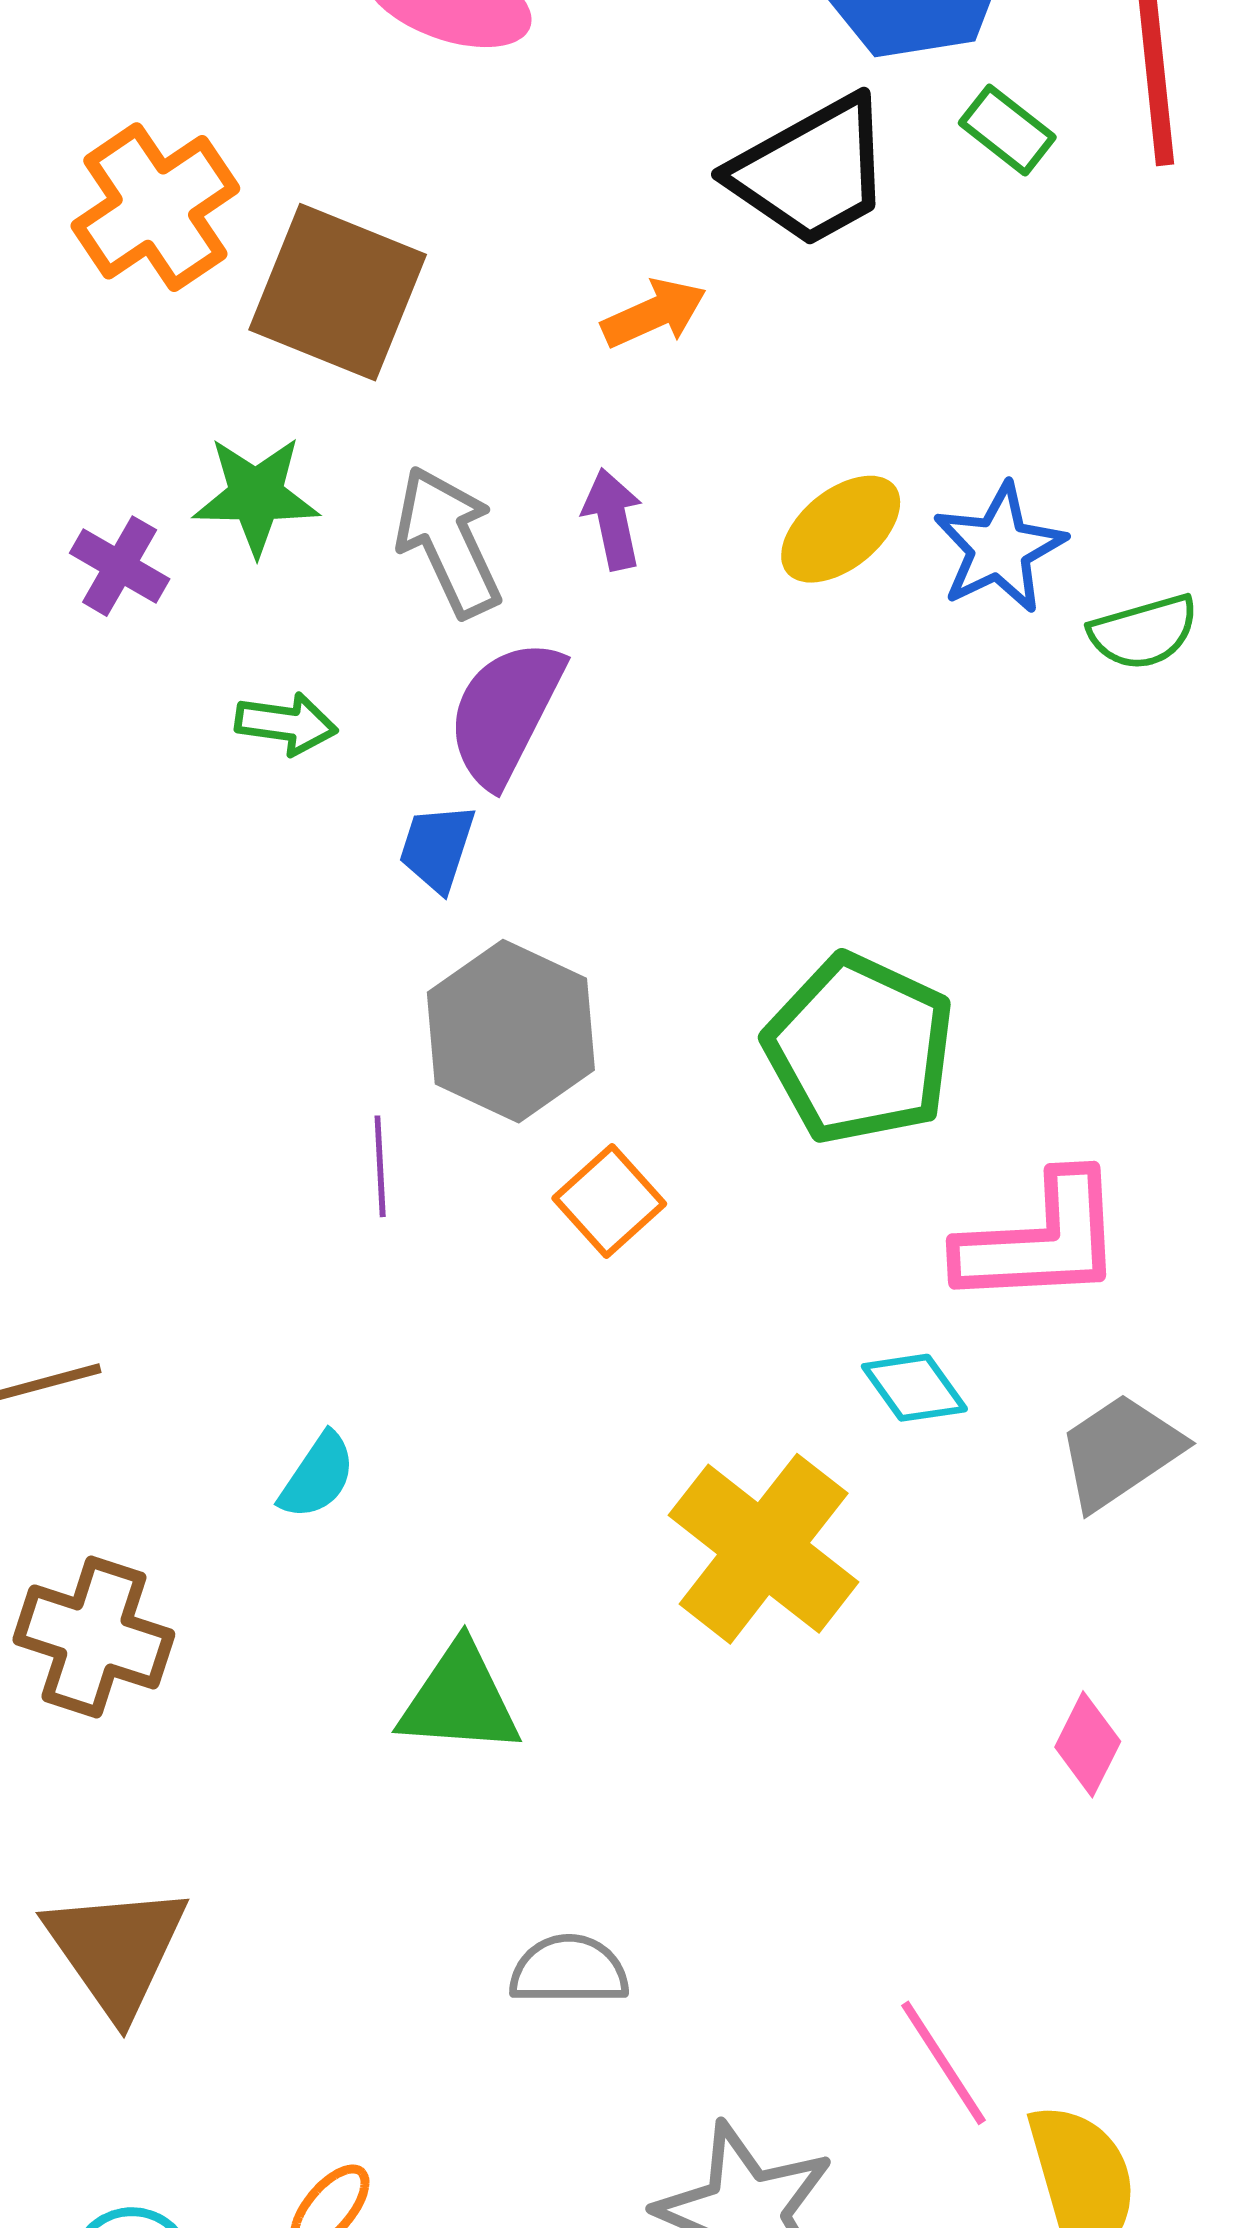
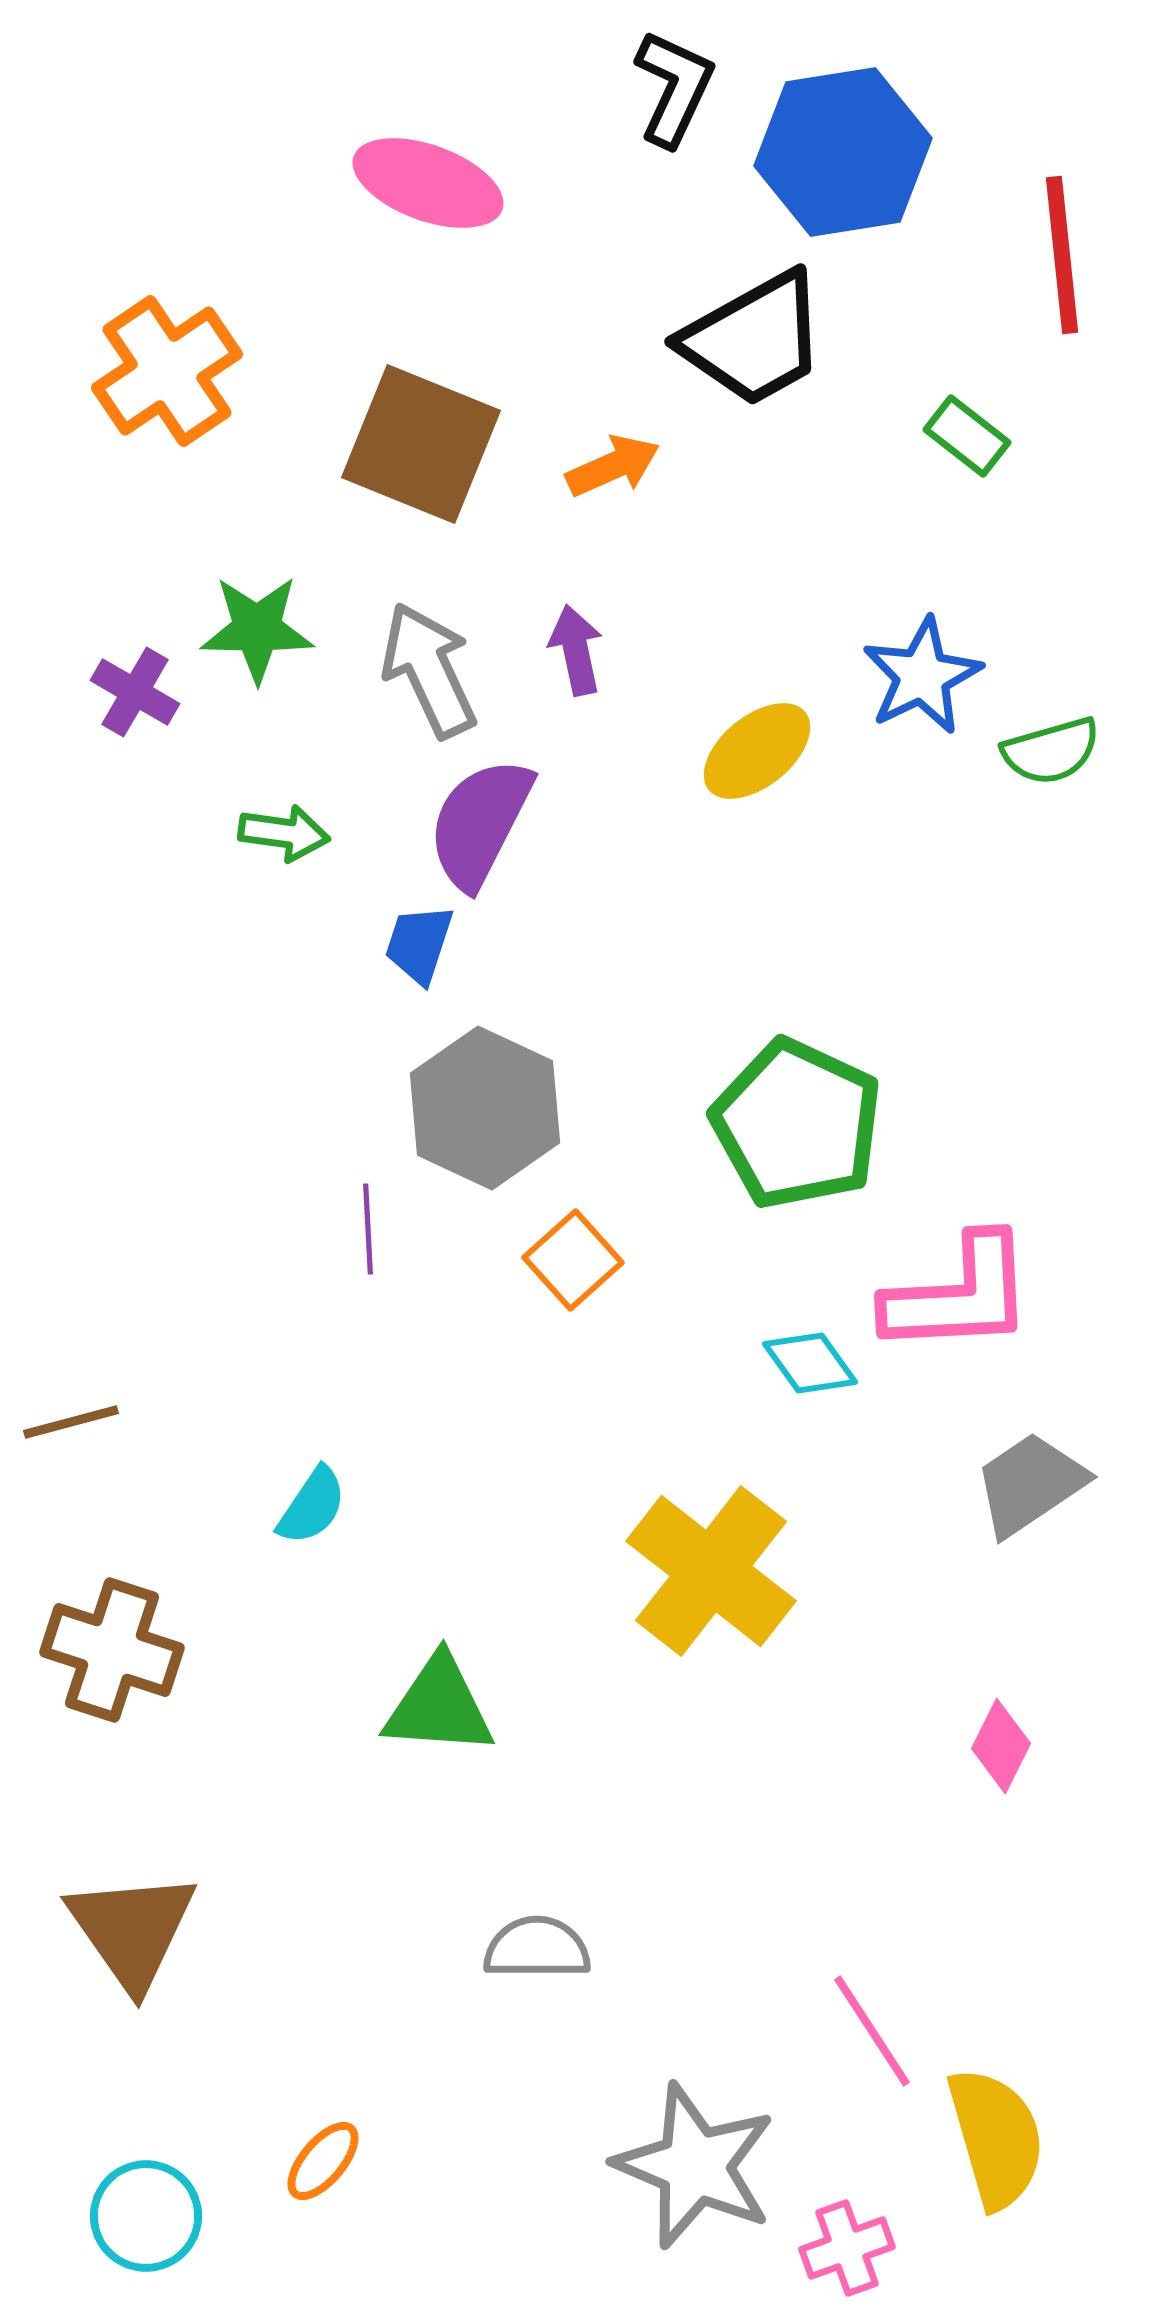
green rectangle: (1007, 130) -> (967, 436), moved
brown square: (338, 292) -> (421, 444), moved
yellow ellipse: (841, 529) -> (757, 751), moved
cyan diamond: (914, 1388) -> (810, 1363), moved

